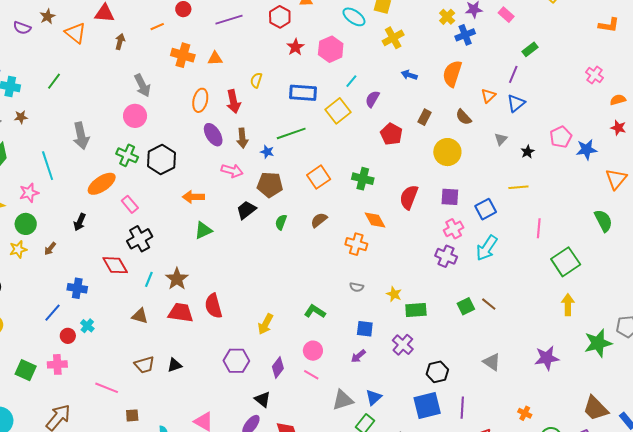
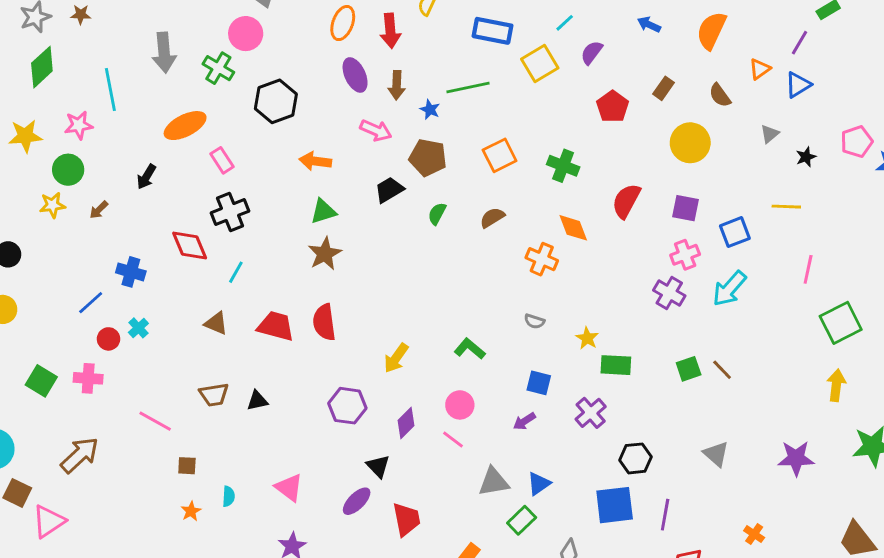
green cross: (127, 155) -> (218, 68), moved
brown star: (177, 279) -> (325, 254), moved

